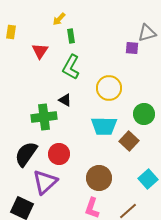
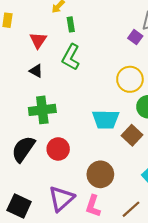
purple square: (132, 48) -> (135, 37), turned 32
yellow circle: (109, 88) -> (130, 79), moved
black triangle: (65, 100) -> (36, 71), moved
purple triangle: (45, 182) -> (61, 199), moved

